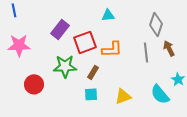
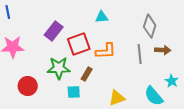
brown arrow: (169, 48) -> (163, 50), turned 119
cyan square: (91, 94) -> (74, 92), moved

